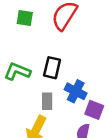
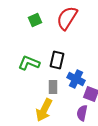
green square: (25, 18) -> (35, 20), turned -32

